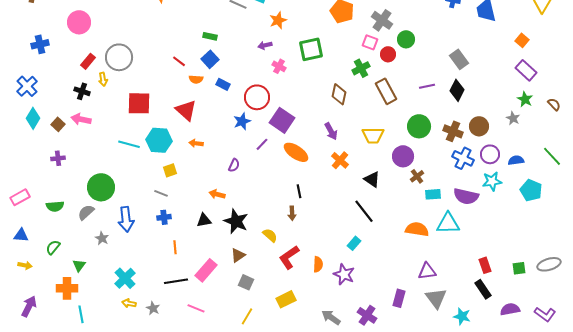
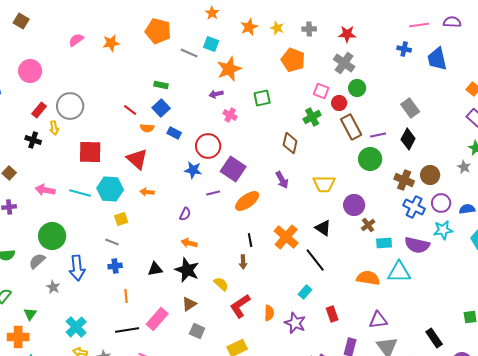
orange star: (278, 20) -> (229, 69), size x1.4
gray cross: (382, 20) -> (344, 63), moved
green square: (311, 49) -> (262, 98), size x0.7
brown rectangle: (386, 91) -> (351, 127), moved
pink arrow: (81, 119) -> (45, 190), moved
blue star: (242, 121) -> (193, 170), turned 30
green circle: (419, 126) -> (370, 159), moved
purple line: (262, 144) -> (213, 193), turned 32
orange ellipse: (296, 152) -> (247, 201), turned -70
orange cross: (340, 160) -> (286, 237), moved, size x1.4
orange arrow: (217, 194) -> (189, 243), moved
red rectangle: (485, 265) -> (332, 314), moved

